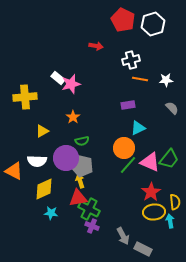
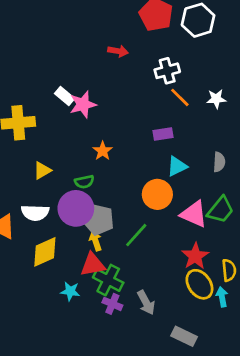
orange line: (140, 79) -> (180, 97), turned 35
gray semicircle: (172, 108) -> (219, 162), moved, turned 48
orange star: (73, 117) -> (103, 151), moved
green semicircle: (82, 141) -> (84, 182), moved
green line: (128, 165) -> (136, 235), moved
yellow ellipse: (154, 212) -> (199, 284), turned 60
cyan star: (51, 213) -> (70, 291), moved
gray arrow: (123, 236) -> (146, 303), moved

